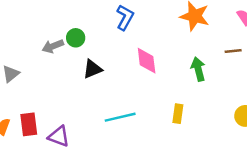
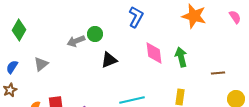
brown line: (233, 51) -> (218, 73), moved
green arrow: (198, 69) -> (181, 57), moved

